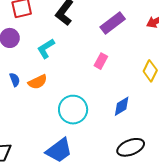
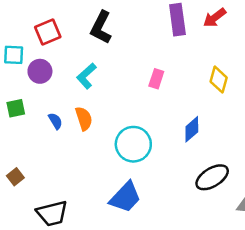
purple rectangle: (113, 23) -> (177, 20), moved, turned -50
orange semicircle: (38, 82) -> (84, 119), turned -72

